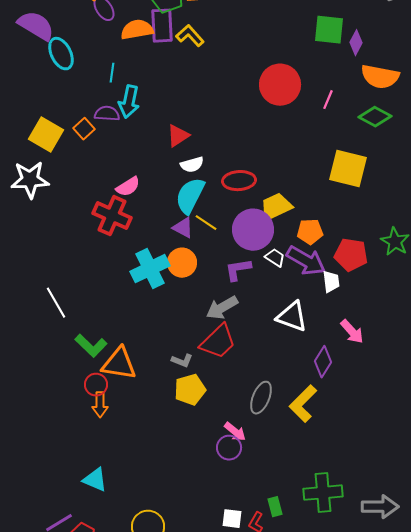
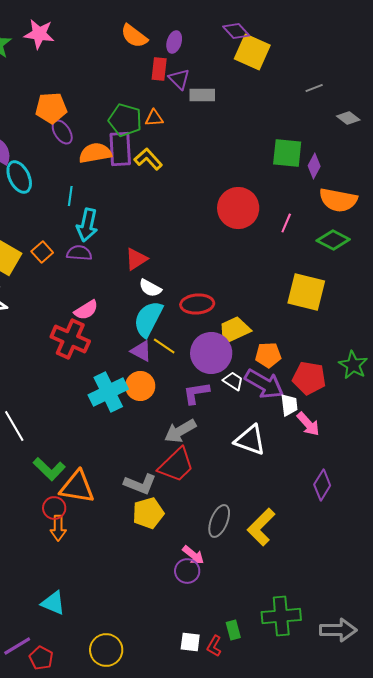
purple semicircle: (107, 114) -> (79, 253), moved
white semicircle: (192, 165) -> (150, 288), turned 45
pink arrow: (352, 332) -> (308, 424), moved
gray L-shape: (182, 361) -> (140, 484), size x1.5
purple diamond: (323, 362) -> (322, 485), moved

